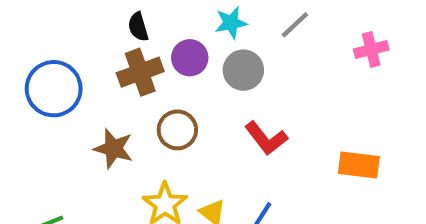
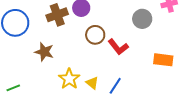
gray circle: (243, 70) -> (142, 19), moved
brown circle: (177, 130) -> (95, 35), moved

